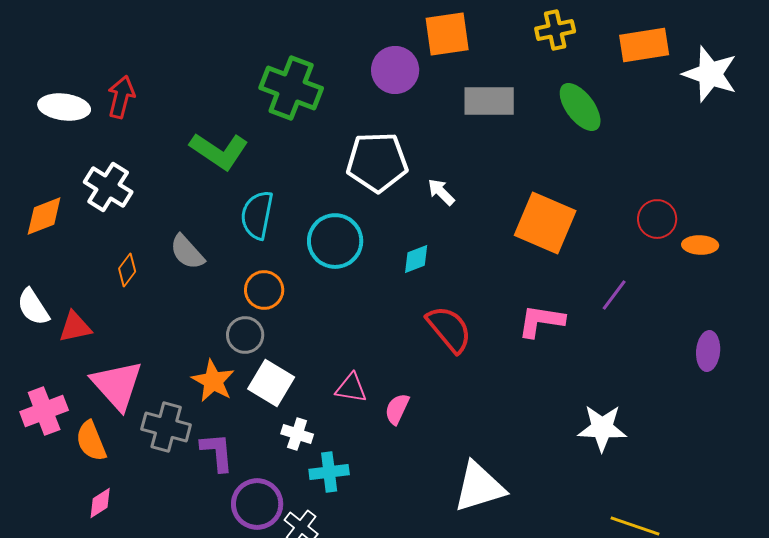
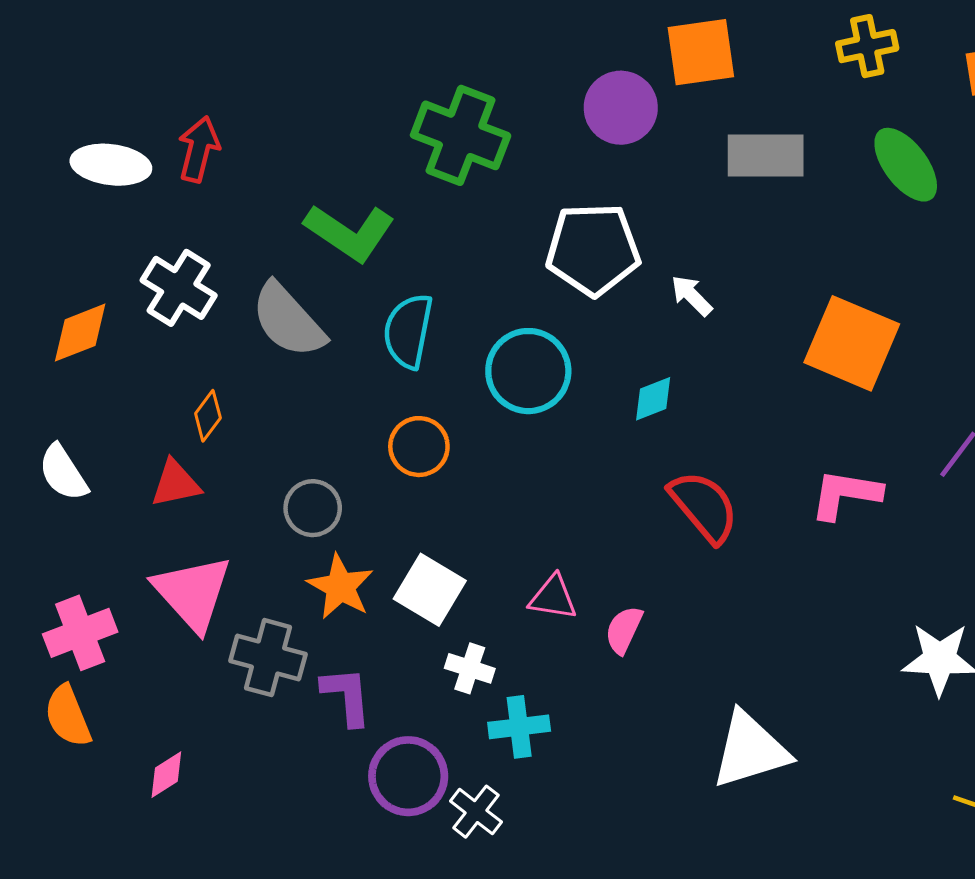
gray semicircle: (187, 252) -> (288, 320), moved, size x1.4
red triangle: (75, 327) -> (176, 483), moved
gray circle: (245, 335) -> (313, 508), moved
orange semicircle: (91, 441) -> (68, 716), moved

